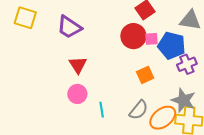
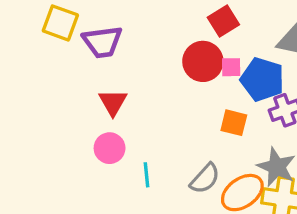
yellow square: (25, 18) -> (60, 23), moved
purple trapezoid: (69, 27) -> (102, 42), turned -44
orange square: (145, 75) -> (234, 123), moved, turned 36

